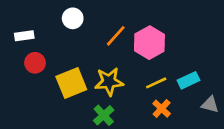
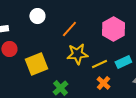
pink hexagon: (149, 43) -> (113, 29), moved
yellow star: (109, 82) -> (77, 54), moved

